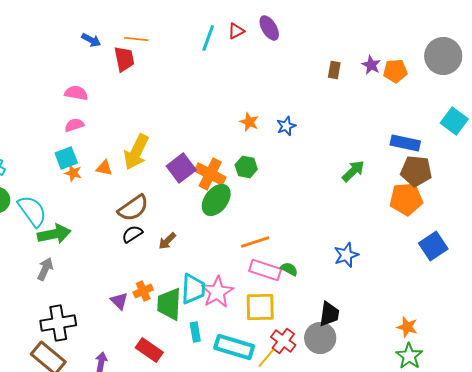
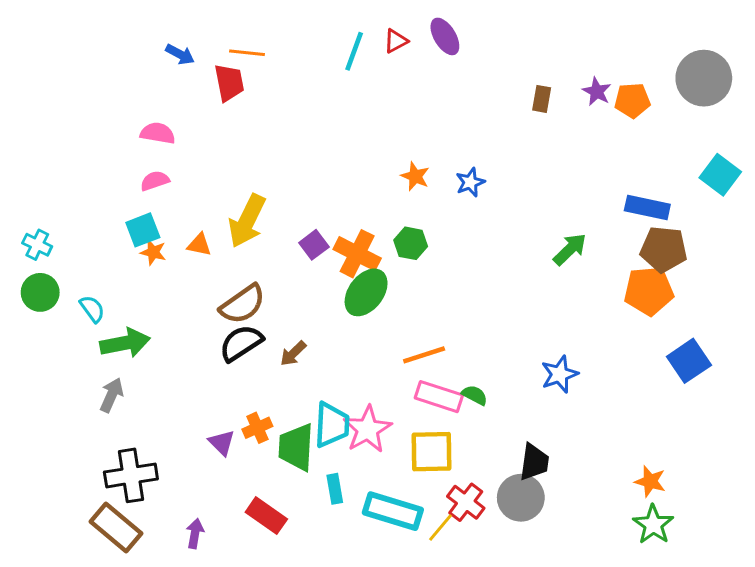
purple square: (181, 168) -> (314, 245), size x0.7
cyan semicircle: (32, 211) -> (92, 309), size x0.6
black semicircle: (132, 234) -> (241, 343), size x1.4

